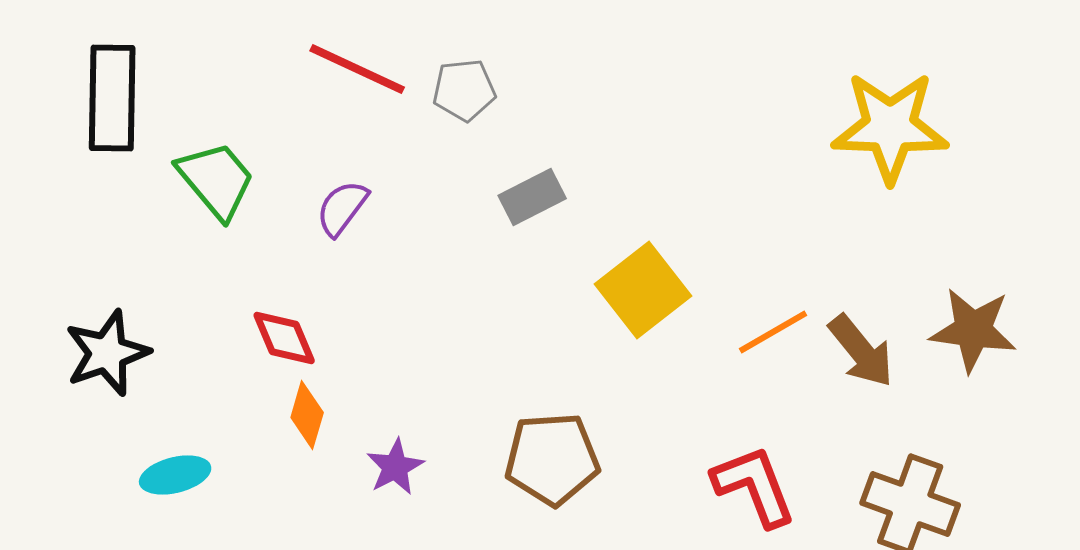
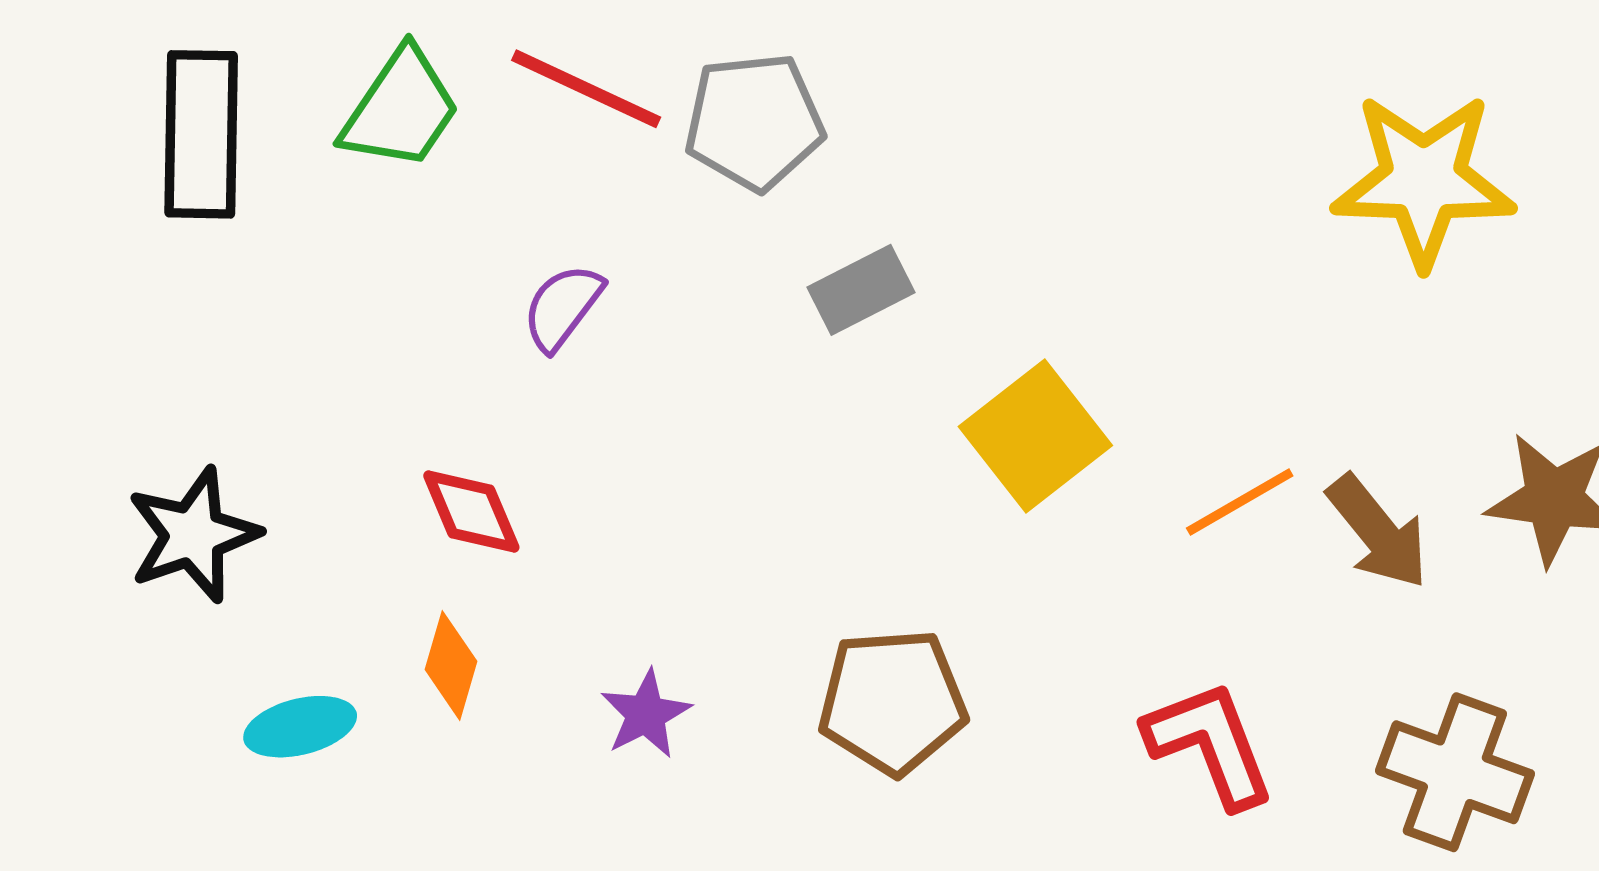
gray pentagon: (464, 90) -> (754, 122), size x1.4
green trapezoid: (216, 180) -> (401, 109), moved, turned 74
orange diamond: (307, 415) -> (451, 665), moved

